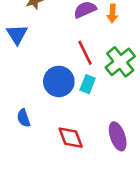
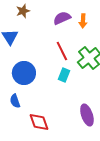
blue circle: (59, 81) -> (24, 73), moved
red diamond: (71, 138) -> (39, 122), moved

